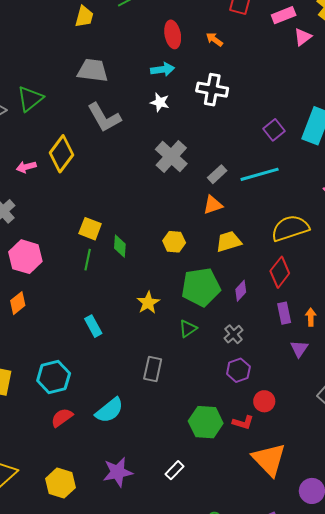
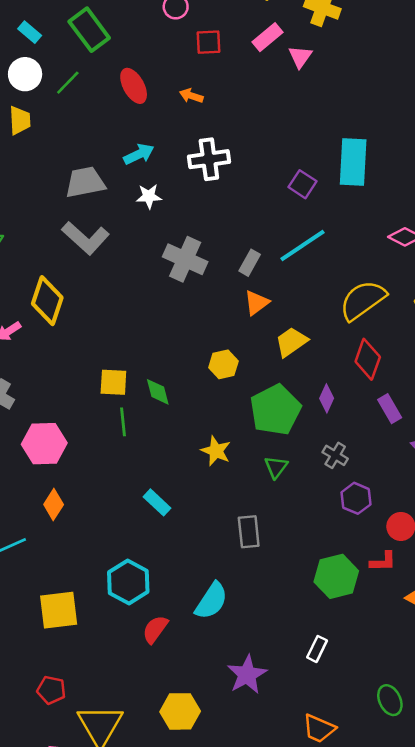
red ellipse: (173, 34) -> (134, 86), moved
gray trapezoid: (93, 70) -> (85, 182), moved

